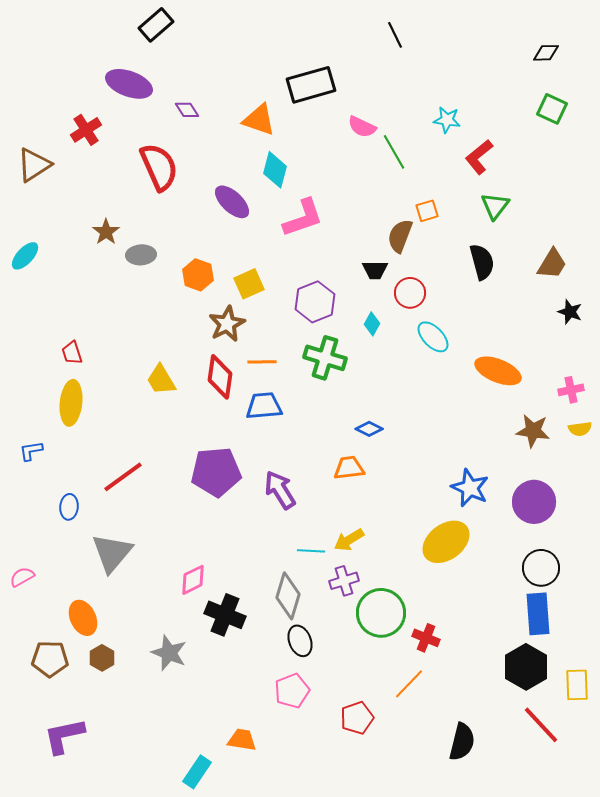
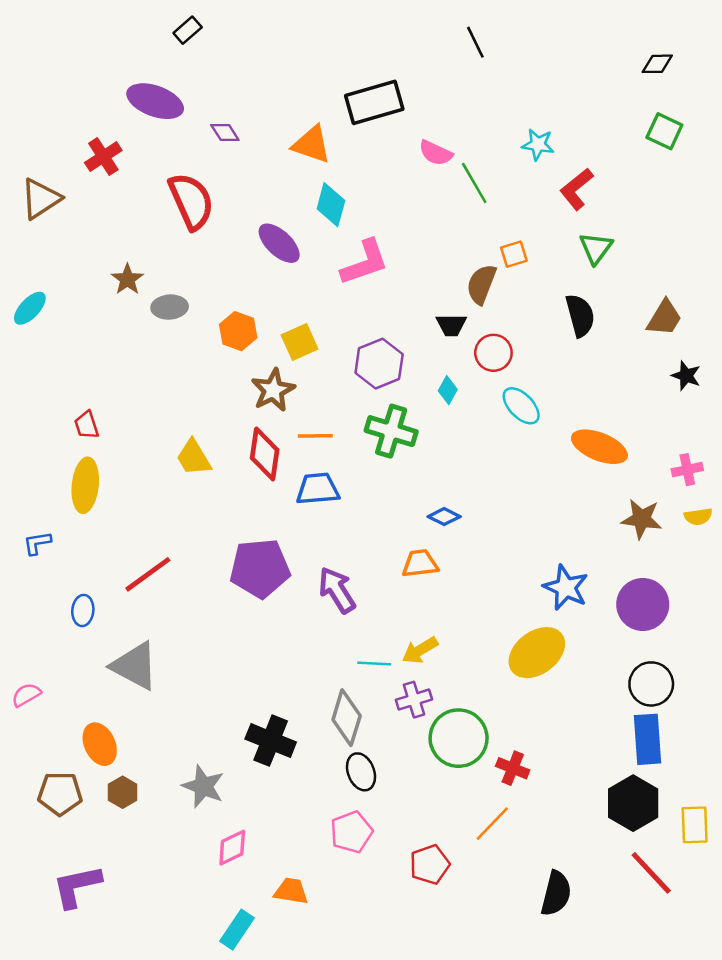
black rectangle: (156, 25) -> (188, 30), size x0.7
gray triangle: (112, 553) -> (135, 666), turned -42
pink diamond: (193, 580) -> (232, 848), moved

